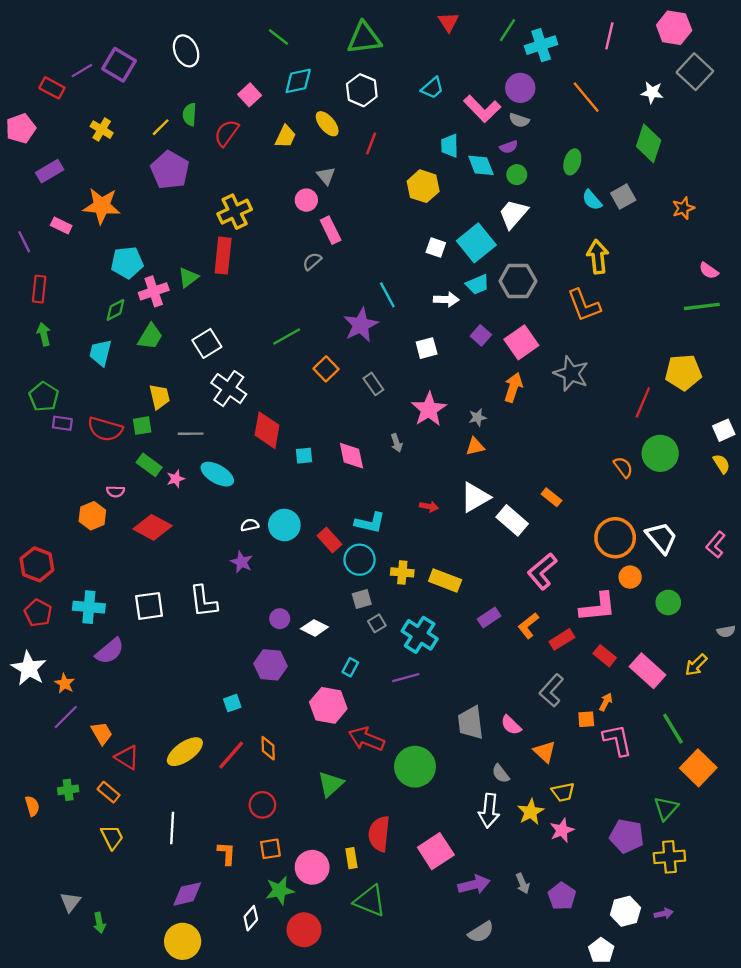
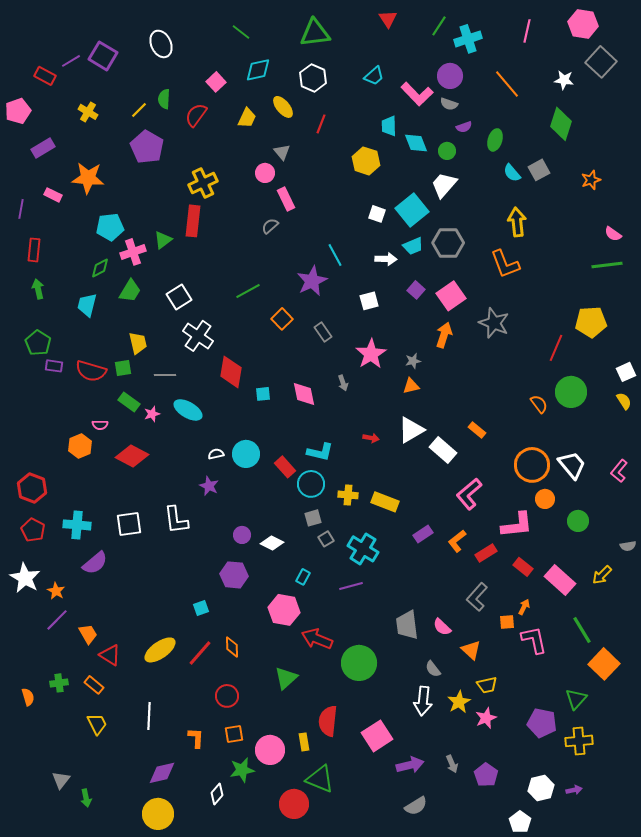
purple semicircle: (509, 147) -> (464, 127), moved
purple line: (24, 242) -> (21, 209), turned 36
red circle: (304, 930) -> (294, 804), moved

